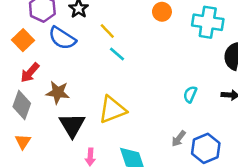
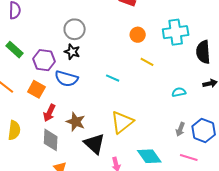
yellow line: (107, 31) -> (147, 62), moved
brown star: (58, 92) -> (76, 122), turned 30
cyan semicircle: (190, 94) -> (179, 92), turned 72

